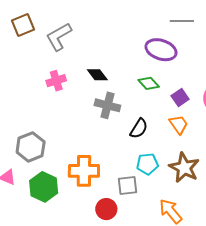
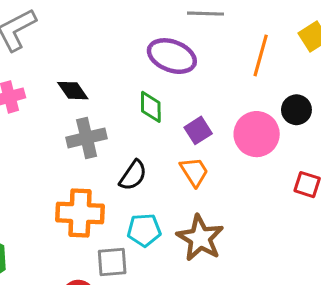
green diamond: (149, 83) -> (151, 107), turned 40
gray cross: (107, 105) -> (87, 138), turned -30
orange cross: (84, 171) -> (80, 213), moved

